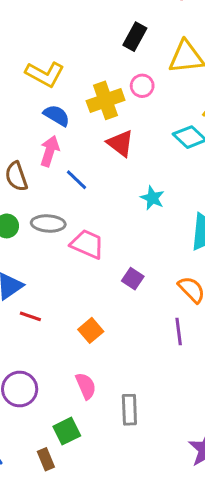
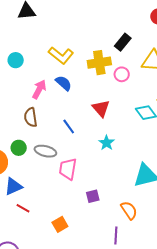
yellow cross: (106, 100) -> (99, 63), moved
pink arrow: (50, 151) -> (39, 89), moved
cyan star: (152, 198) -> (107, 143), moved
pink trapezoid: (87, 244) -> (68, 169), turned -115
purple square: (133, 279) -> (93, 196), turned 32

